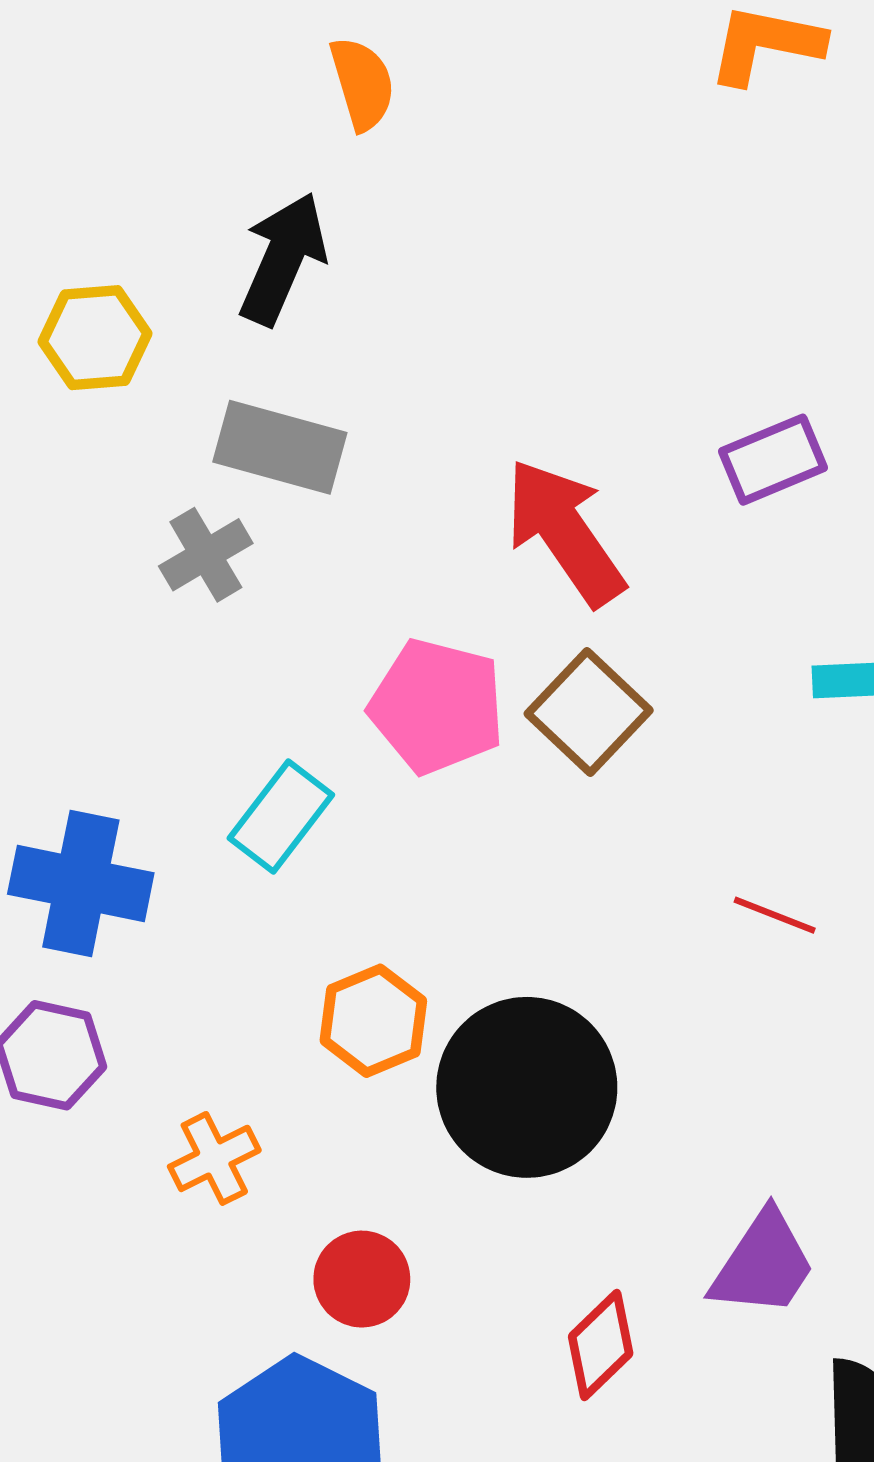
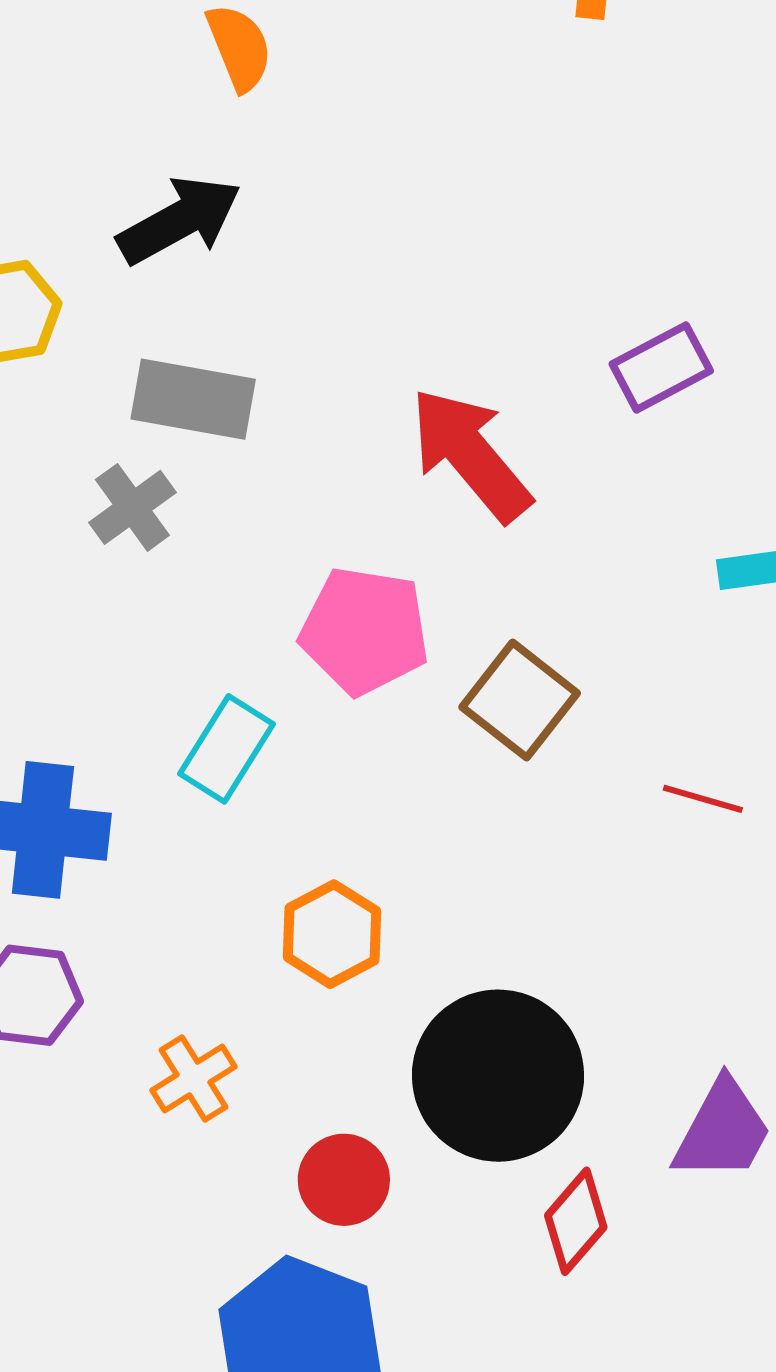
black arrow: (283, 259) -> (179, 220), turned 43
brown square: (589, 712) -> (520, 700), moved
black circle: (527, 1087) -> (498, 1076), moved

